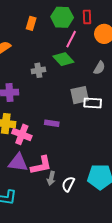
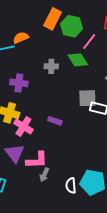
green hexagon: (62, 17) -> (72, 26), moved
orange rectangle: (31, 23) -> (53, 19), size x1.5
purple triangle: (18, 162) -> (15, 153), turned 35
white semicircle: (68, 184) -> (71, 186), moved, turned -42

